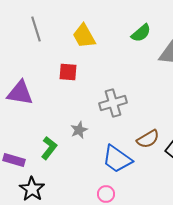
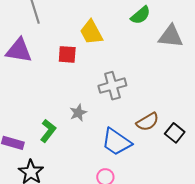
yellow trapezoid: (84, 36) -> (91, 32), moved
purple triangle: (20, 93) -> (19, 50), moved

